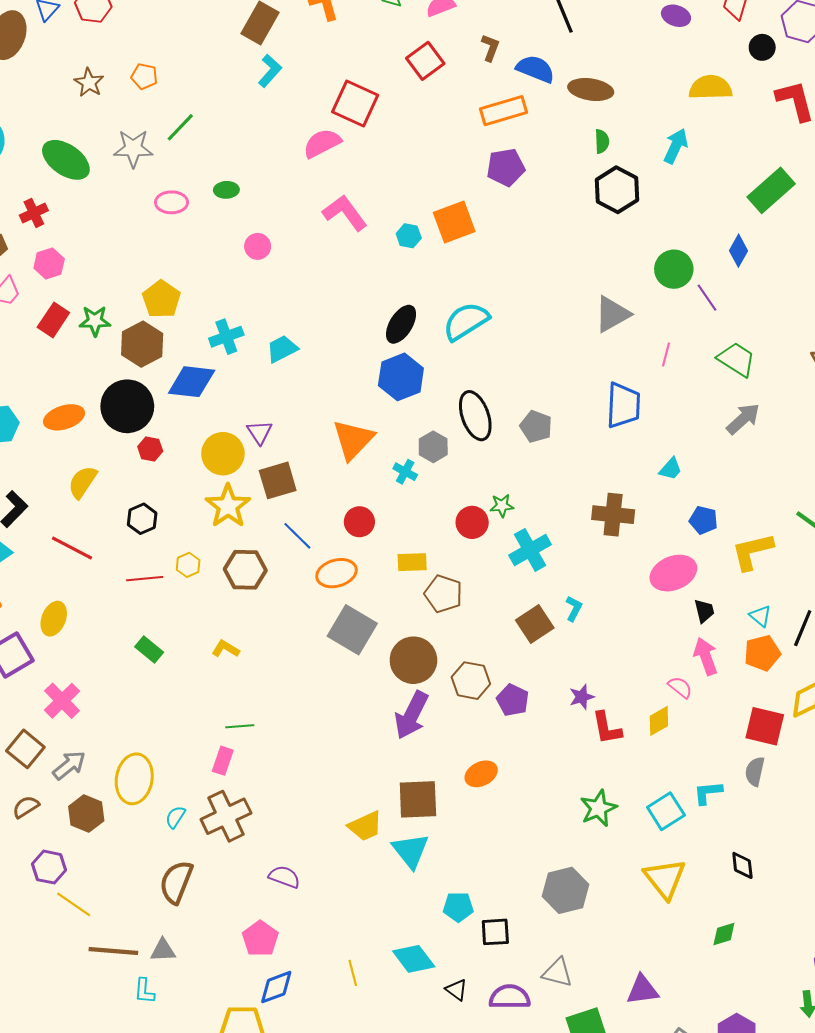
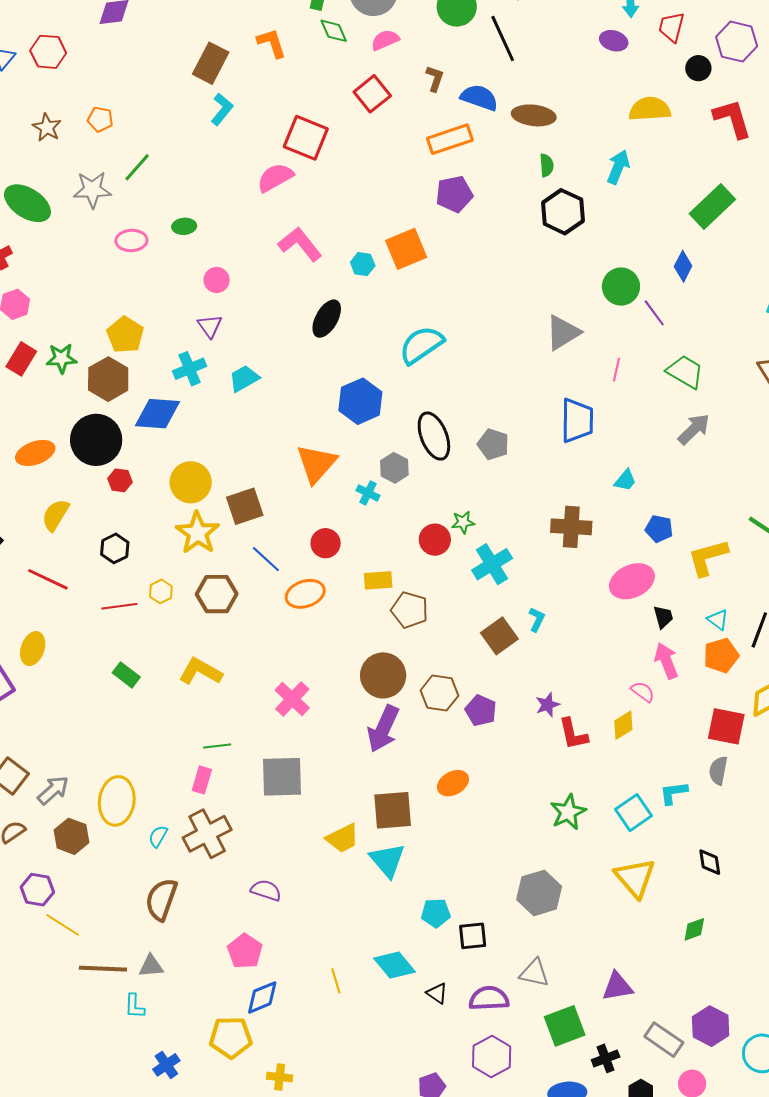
black ellipse: (401, 324) -> (327, 319), moved
purple triangle: (259, 432) -> (210, 326), moved
gray square: (352, 630) -> (282, 777), moved, turned -30
yellow L-shape: (226, 649) -> (200, 671), size x1.6
pink cross: (62, 701) -> (292, 699), moved

